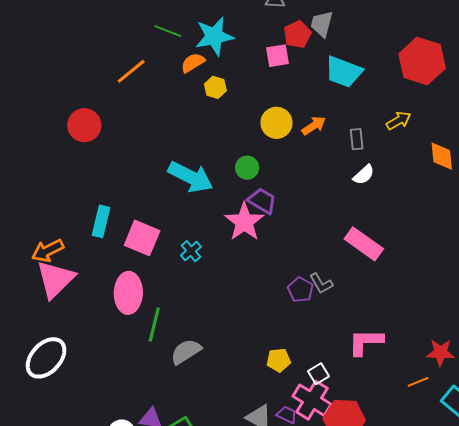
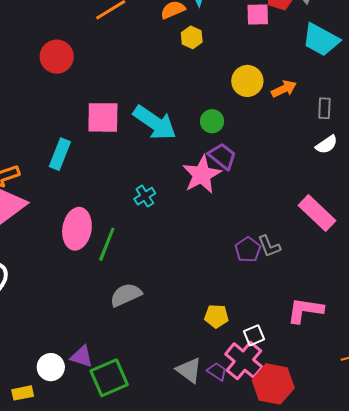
pink square: (142, 238) -> (103, 117), moved, turned -30
green line: (154, 324) -> (107, 244), moved

